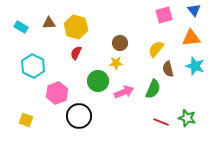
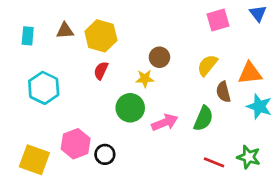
cyan rectangle: (21, 27) -> (28, 36), turned 64
orange triangle: (191, 38) -> (250, 73), moved
yellow star: (116, 63) -> (145, 79), moved
cyan star: (195, 66) -> (259, 106), moved
pink hexagon: (57, 93) -> (76, 144), moved
black circle: (79, 116) -> (105, 154), size x0.6
yellow square: (26, 120) -> (34, 160), size x1.6

